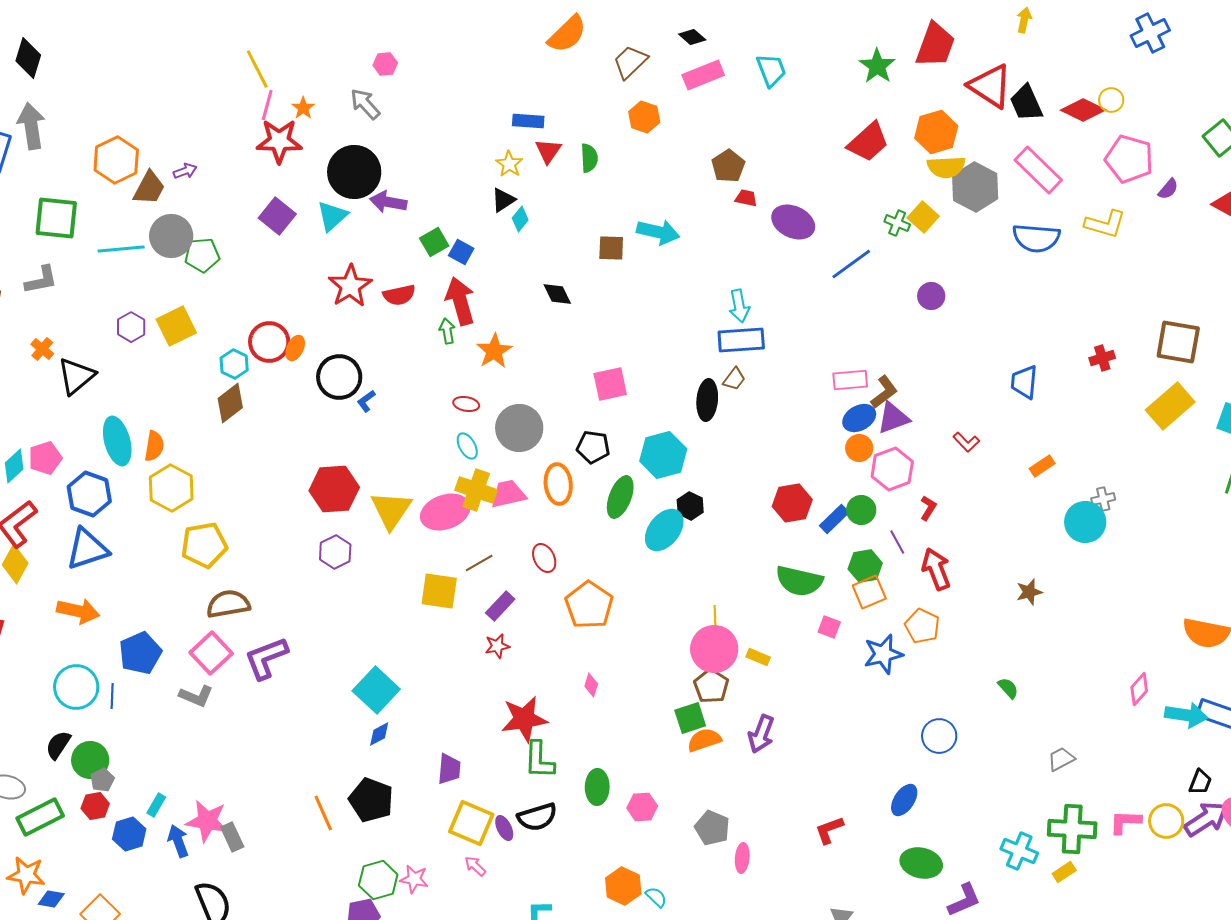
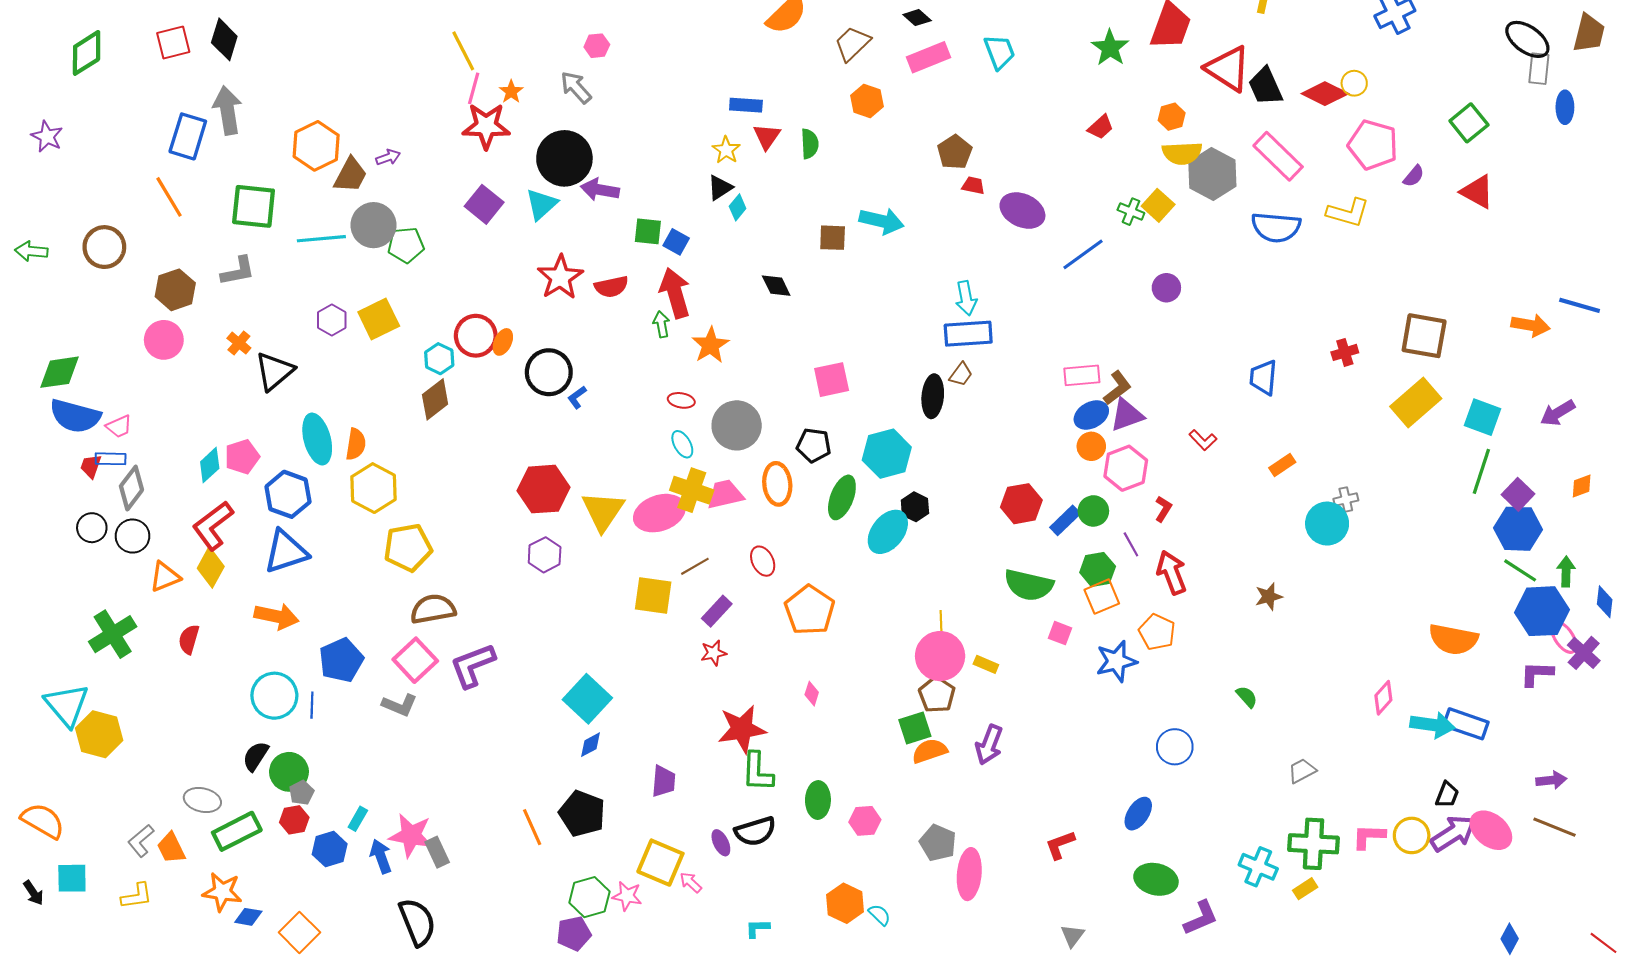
orange hexagon: (936, 132) -> (1172, 117), size x0.6
red trapezoid: (868, 142) -> (1101, 127), size x0.6
green square: (434, 242) -> (648, 231), turned 36
yellow square: (471, 823) -> (660, 863), moved
pink ellipse: (742, 858) -> (969, 874), size x1.6

